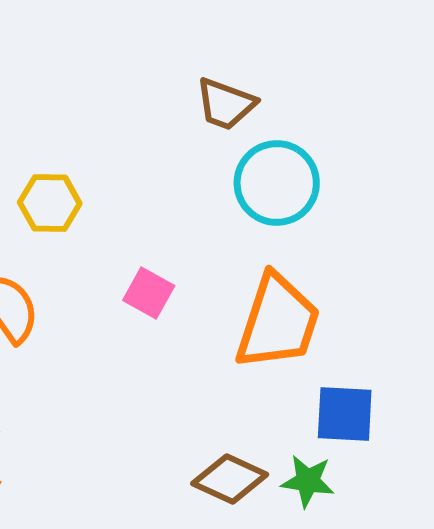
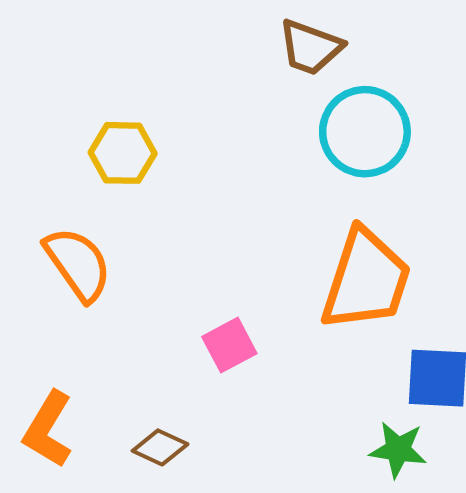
pink square: (149, 293) -> (229, 345), moved, turned 33
brown diamond: (230, 479) -> (160, 447), moved, size x0.7

